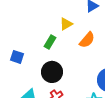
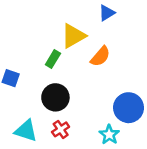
yellow triangle: (66, 24) -> (73, 36), size x1.5

